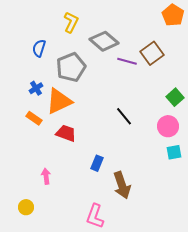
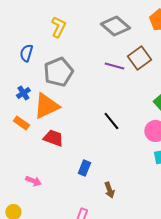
gray diamond: (104, 41) -> (115, 26), moved
pink arrow: (46, 176) -> (33, 181), turned 119
brown arrow: (122, 185) -> (109, 190), size x0.6

